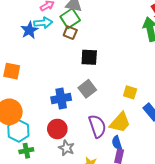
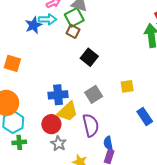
black square: (89, 57) -> (89, 57), turned 30
gray square: (87, 89) -> (94, 94), moved
yellow square: (130, 92) -> (127, 86), moved, turned -32
yellow trapezoid: (120, 122) -> (68, 112), moved

